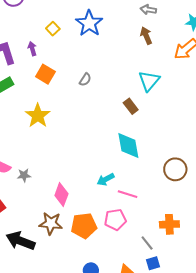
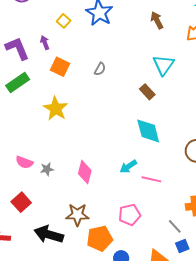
pink diamond: (61, 195) -> (85, 172), moved
pink pentagon: (115, 220) -> (130, 215), moved
orange pentagon: (84, 226) -> (100, 238), moved

